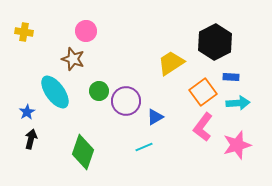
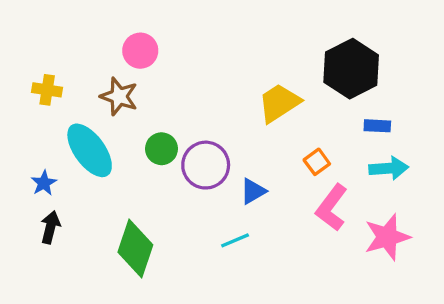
yellow cross: (24, 32) -> (47, 90), moved
orange square: (203, 92) -> (317, 162), moved, size x0.6

